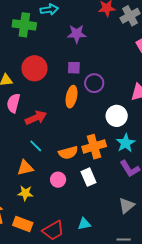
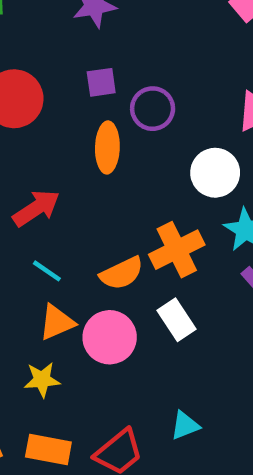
orange triangle: (25, 168) -> (57, 322), moved
pink circle: (58, 180) -> (110, 337), size x1.5

